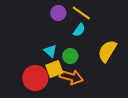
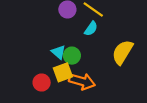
green circle: (70, 56) -> (72, 56), moved
red circle: (35, 78) -> (42, 83), size x0.6

